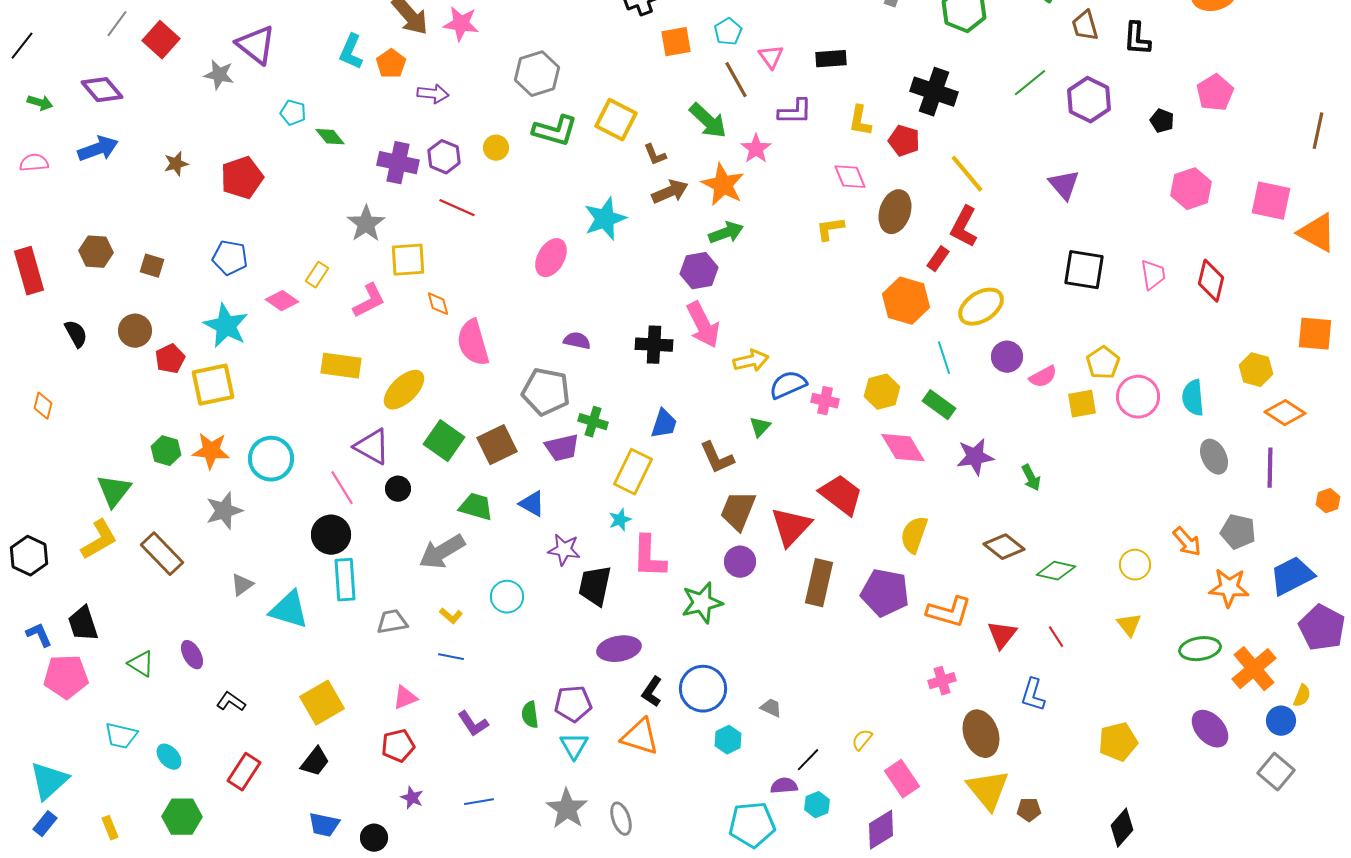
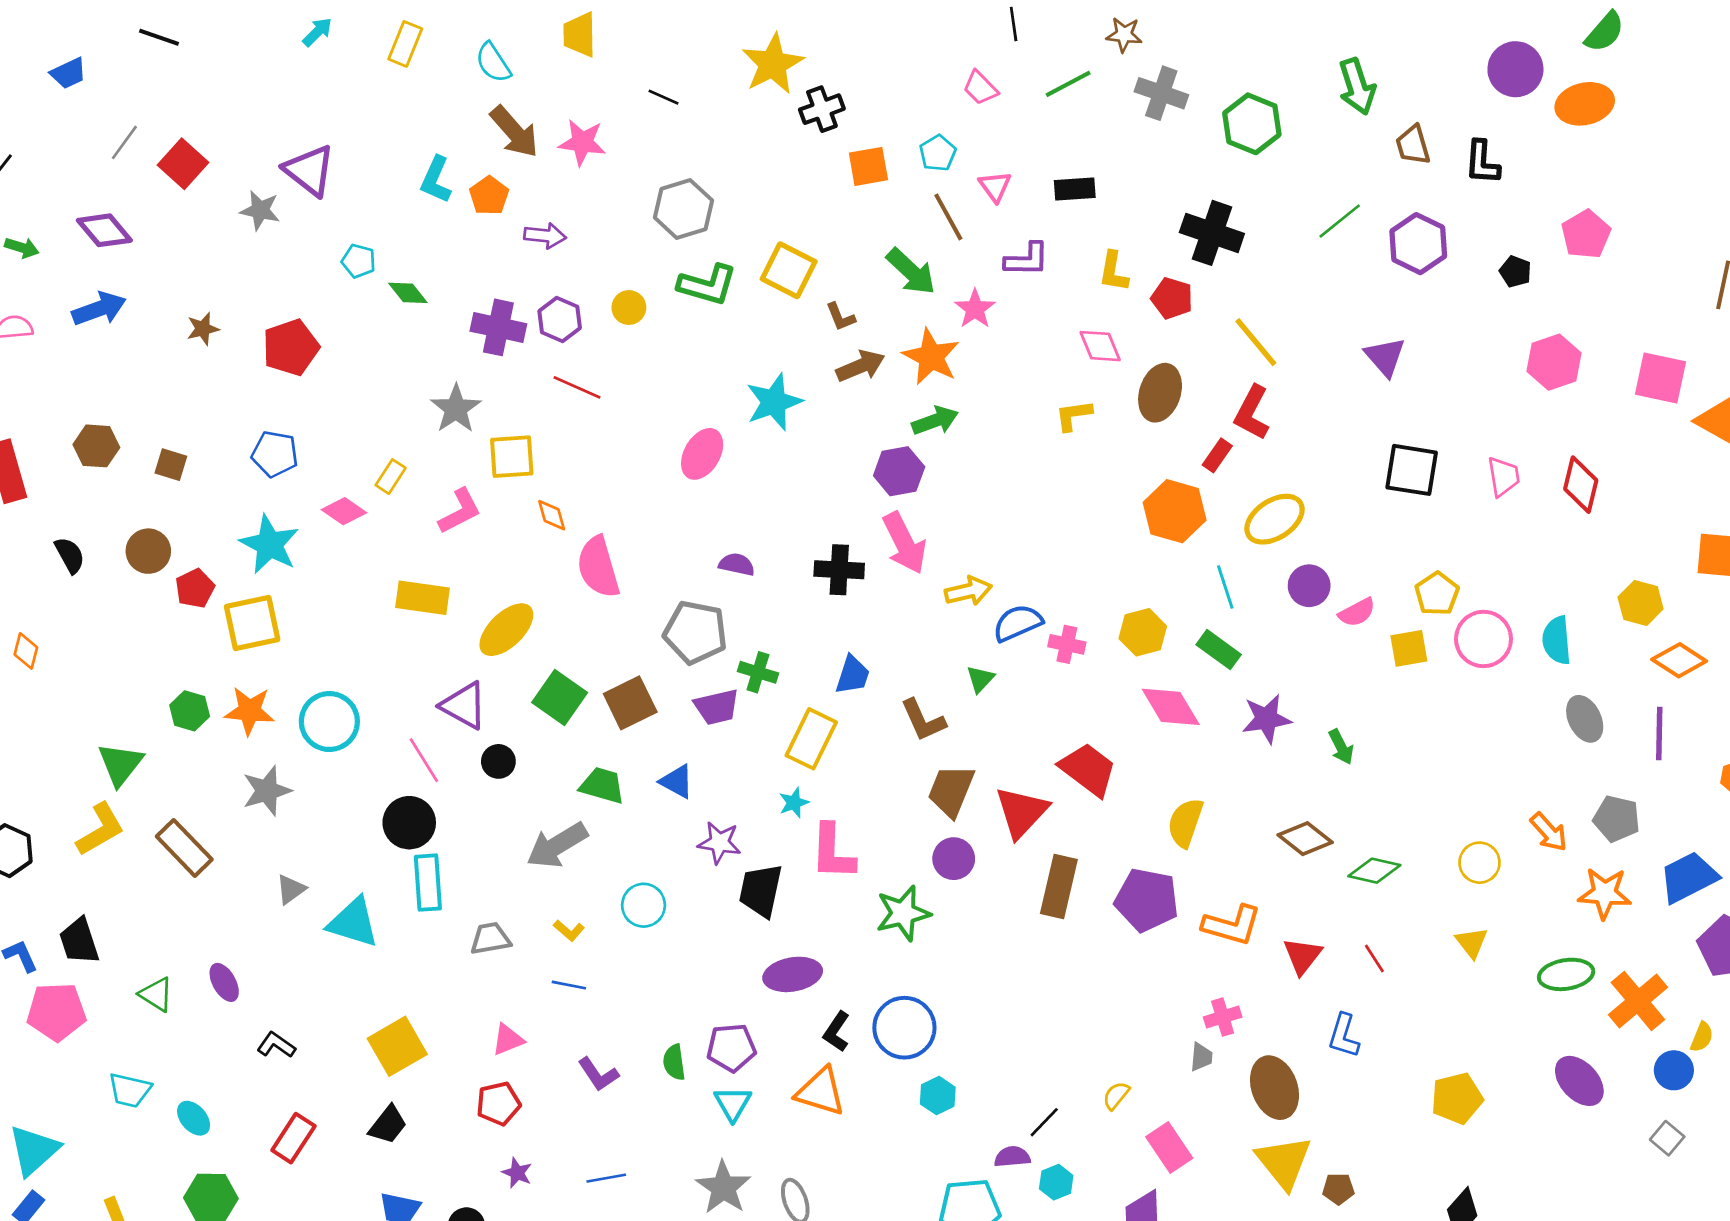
gray trapezoid: (771, 708) -> (1201, 1057), moved, turned 70
gray square: (1276, 772) -> (1667, 1138), size x0.7

